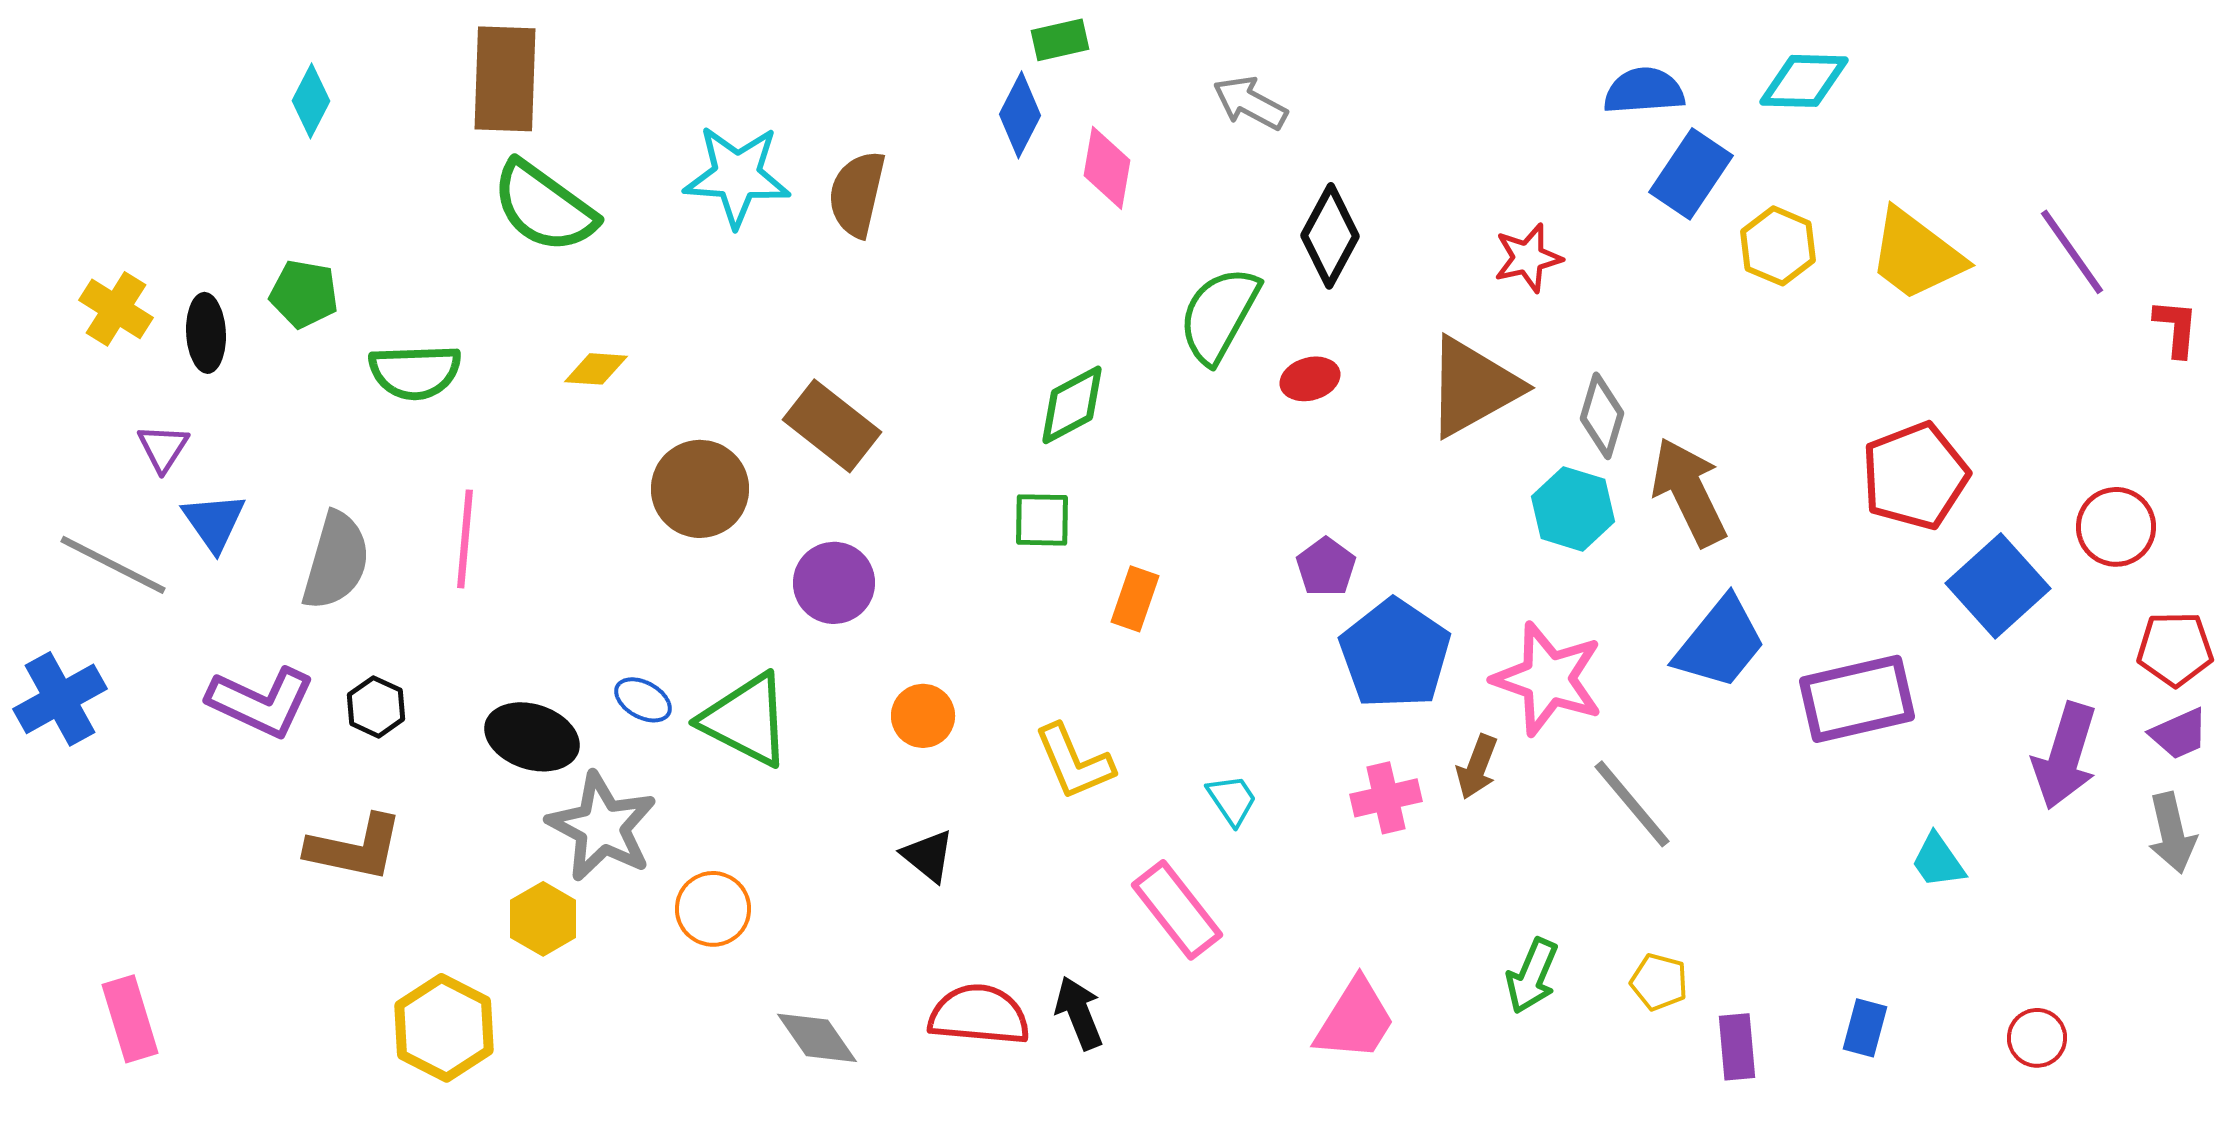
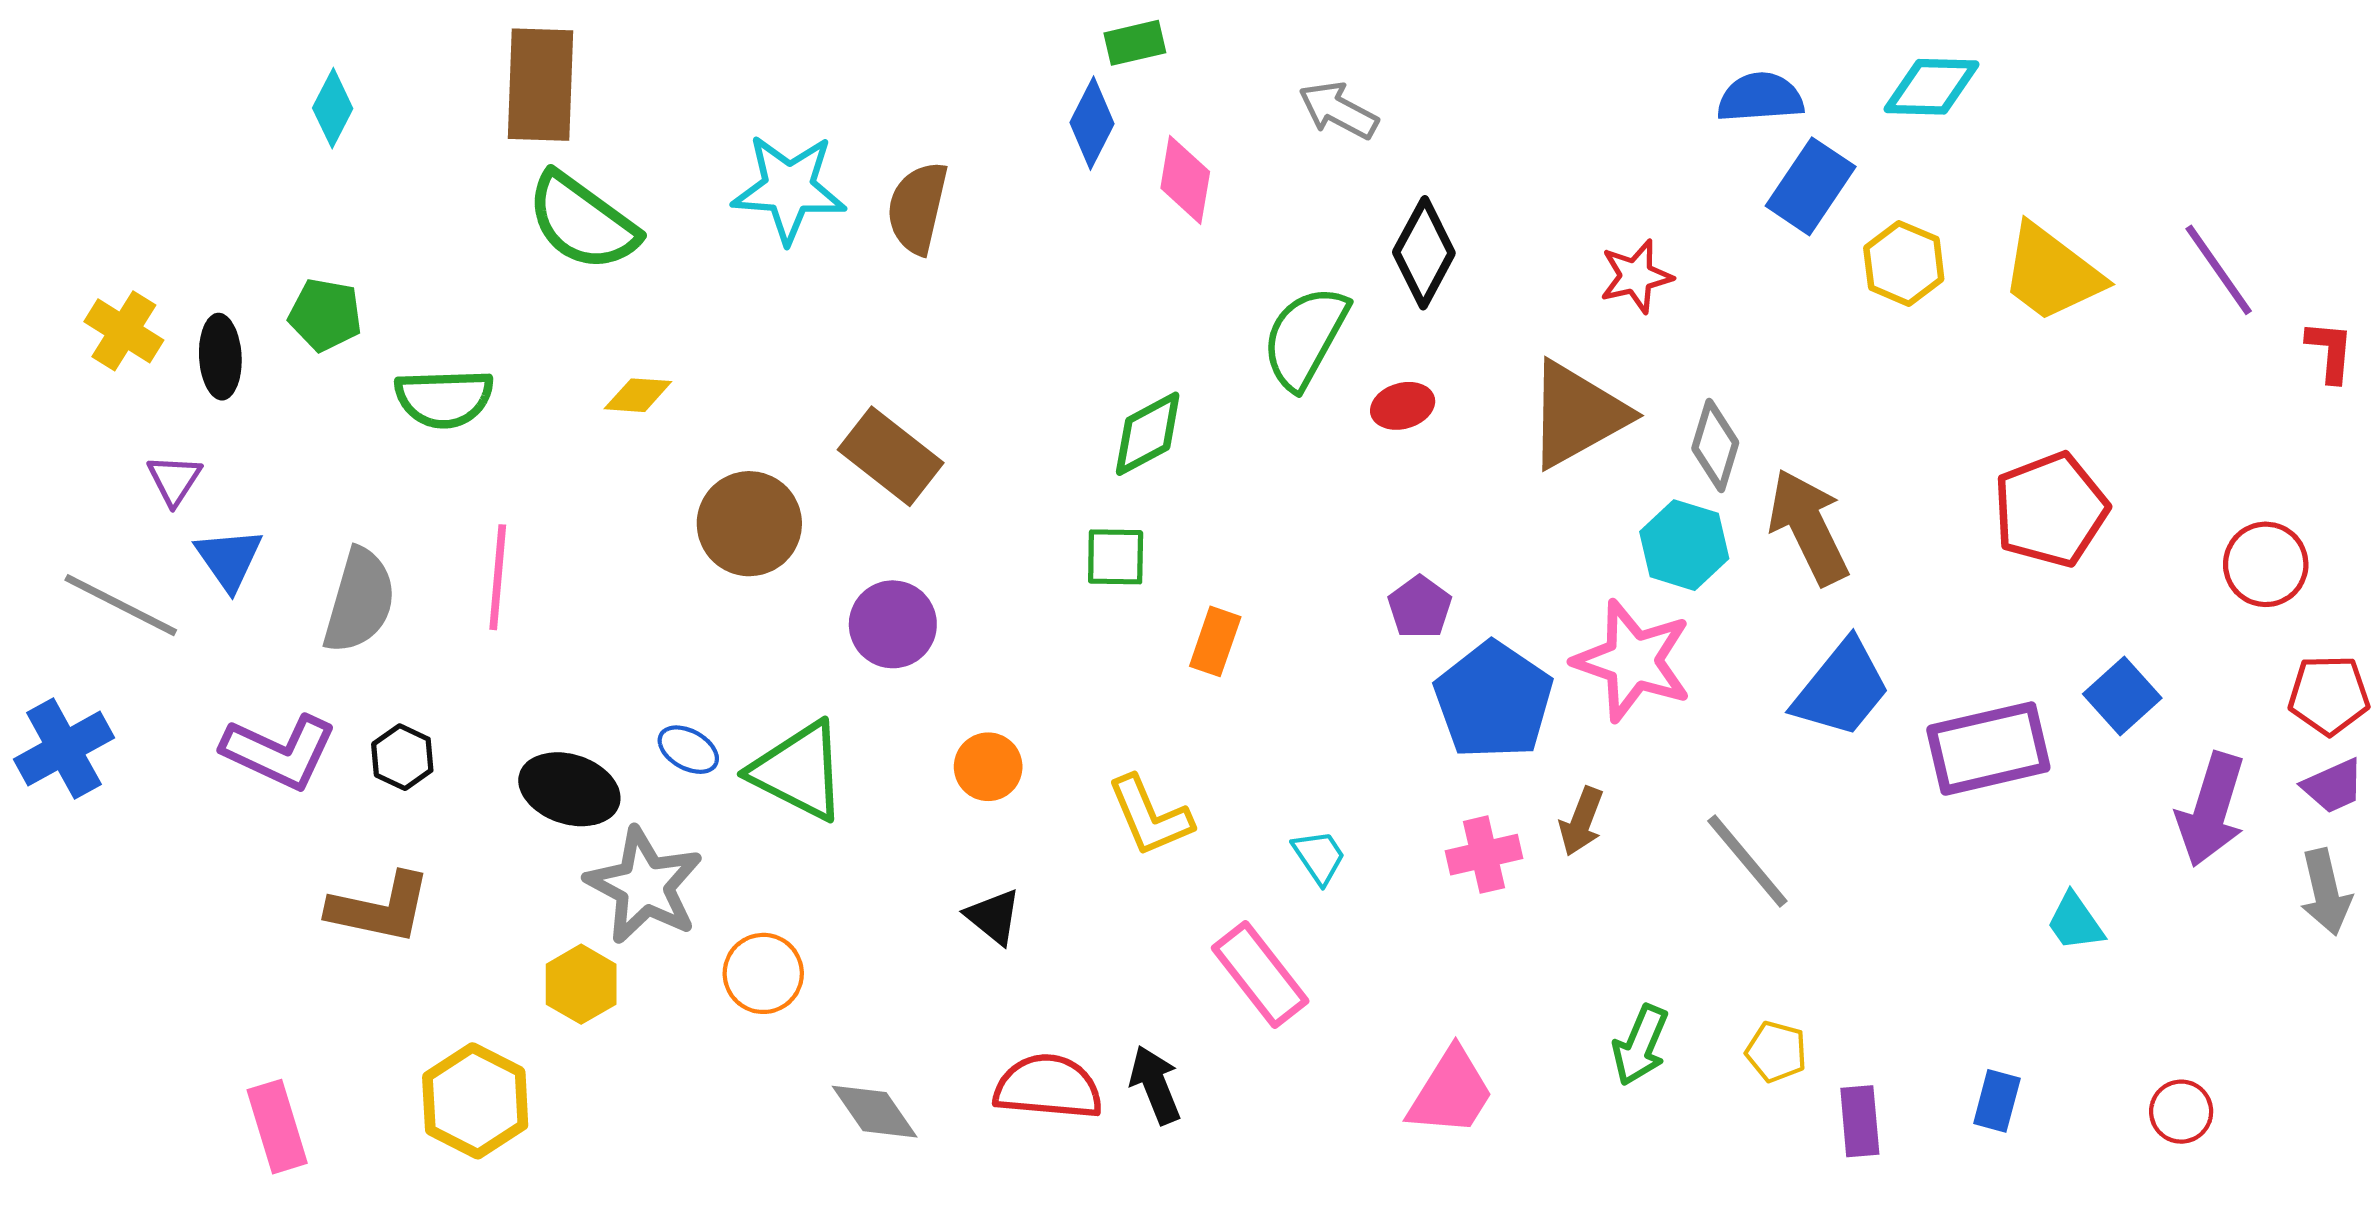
blue square: (1998, 586) -> (2122, 696), moved, size x0.7
pink star: (1548, 679) -> (1633, 661), moved
pink rectangle: (130, 1019) -> (277, 1127), moved

